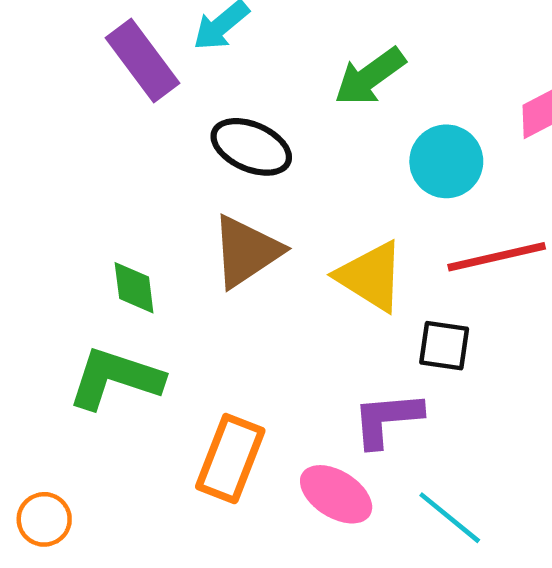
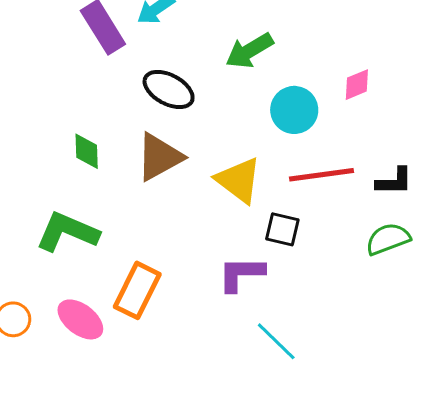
green diamond: (134, 288) -> (87, 151), moved
pink ellipse: (336, 494) -> (80, 319), moved

